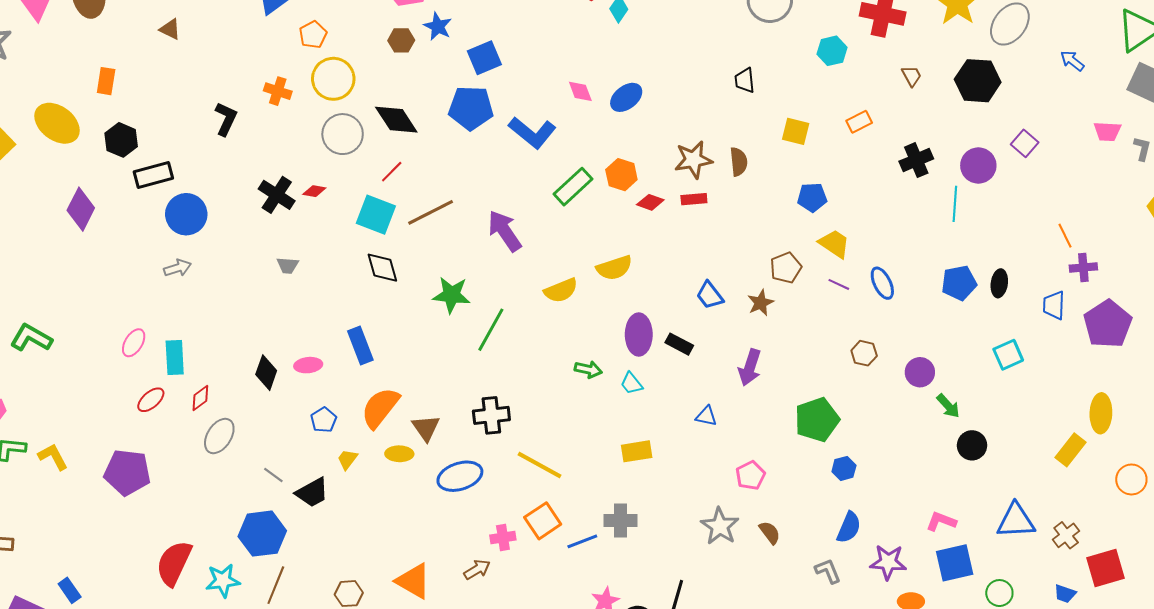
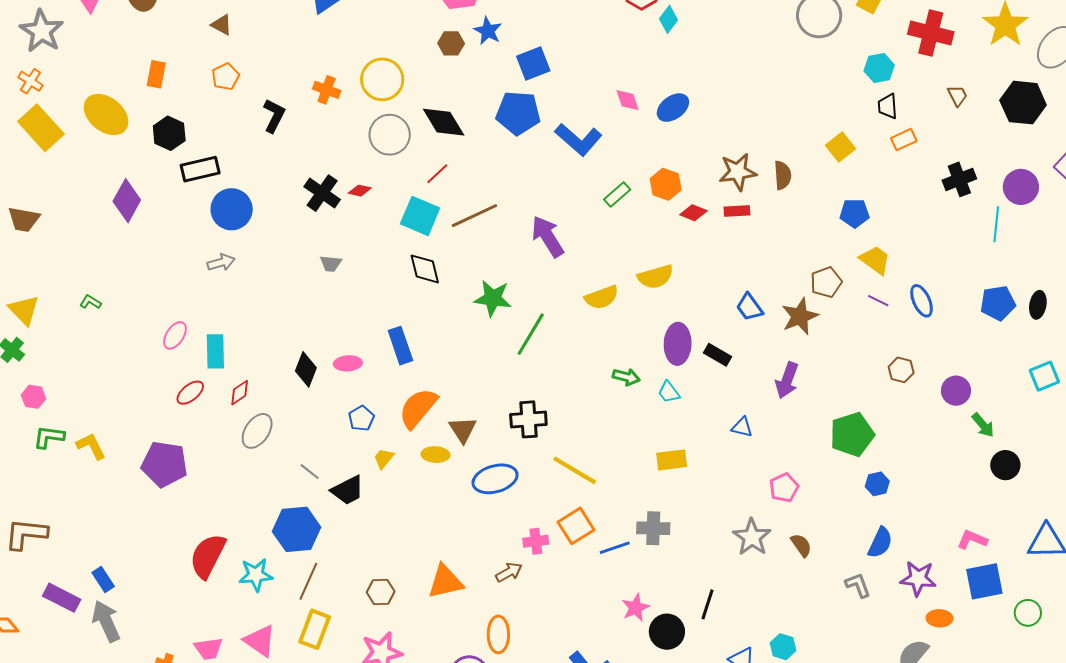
orange pentagon: (313, 35) -> (225, 77), moved
black trapezoid: (745, 80) -> (888, 106), moved
yellow square: (796, 131) -> (840, 147), turned 36
green rectangle: (573, 187) -> (617, 194), size x0.7
brown star: (761, 303) -> (800, 316), size x1.4
green L-shape: (31, 338) -> (90, 302), moved, size x0.5
orange triangle: (413, 581) -> (445, 582), turned -45

